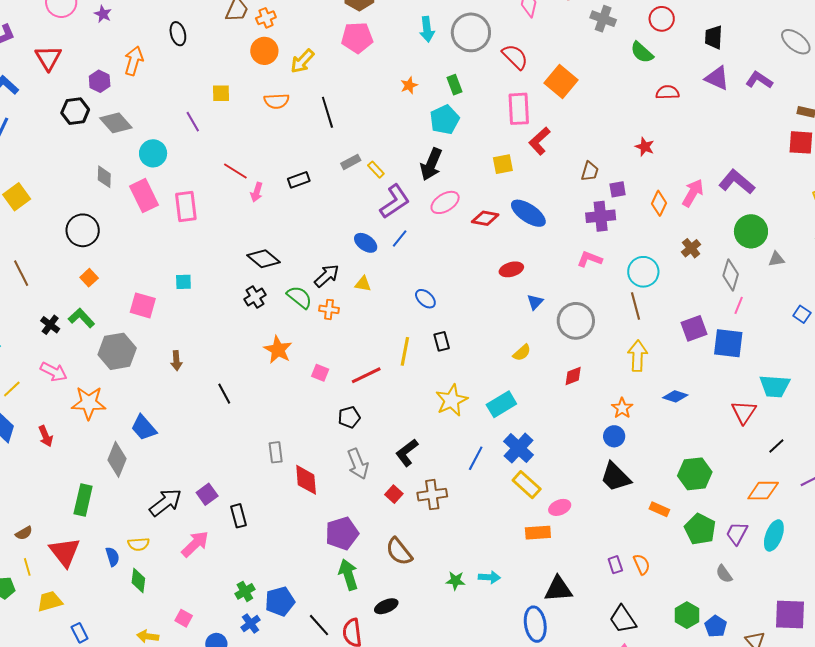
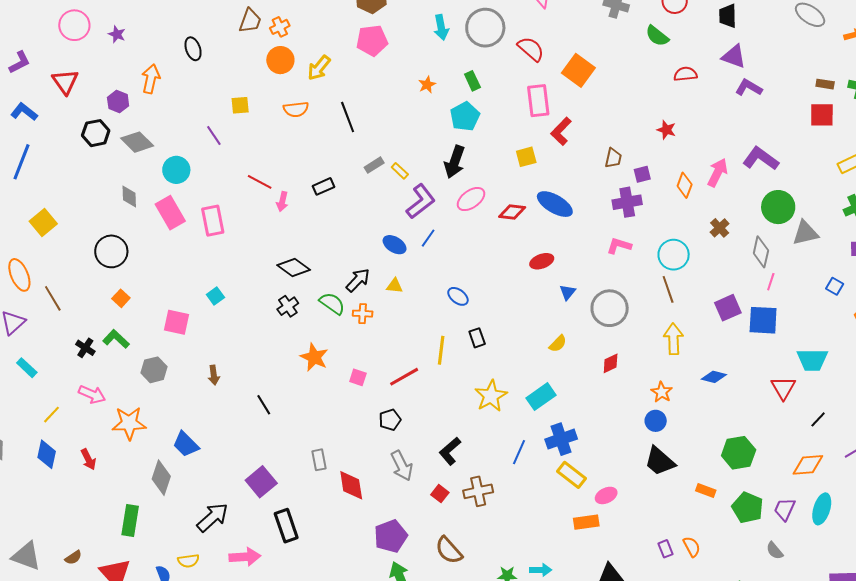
purple L-shape: (759, 80) -> (749, 88), moved
gray triangle: (776, 259) -> (805, 233), size x1.6
cyan square: (183, 282) -> (215, 296), turned -30
gray hexagon: (117, 351) -> (154, 370), size x0.7
blue cross: (519, 448) -> (561, 439), turned 32
purple square: (207, 494) -> (261, 482), moved, size x1.4
black rectangle: (238, 516) -> (286, 526), size x1.4
pink arrow: (195, 544) -> (245, 557), turned 44

